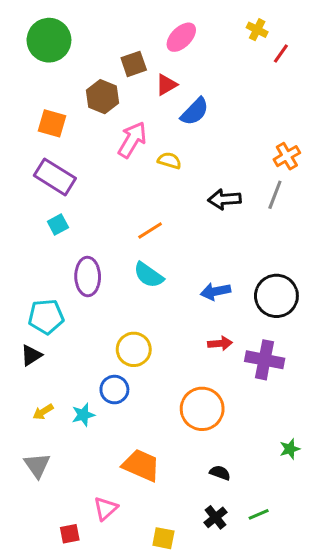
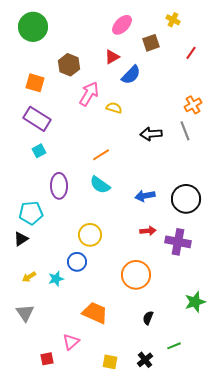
red line: (281, 54) -> (191, 53), moved
brown square: (134, 64) -> (151, 43), moved
gray line: (275, 195) -> (185, 131), turned -42
green star: (290, 449) -> (195, 302), size x1.5
black semicircle: (220, 473) -> (148, 318), turned -88
black cross: (215, 517) -> (145, 360), moved

